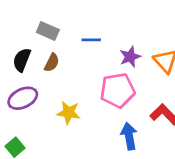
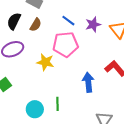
blue line: (91, 40) -> (68, 21), moved, turned 32
pink pentagon: (118, 90) -> (66, 44), moved

